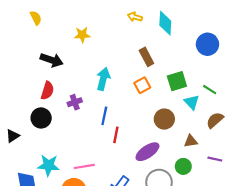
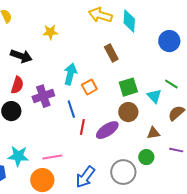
yellow arrow: (135, 17) -> (100, 15), size x1.6
green square: (177, 81) -> (128, 87), moved
orange square: (142, 85) -> (89, 87), moved
purple cross: (75, 102) -> (43, 96), size x1.5
blue line: (104, 116) -> (71, 109), turned -30
purple ellipse: (147, 152) -> (107, 130), moved

